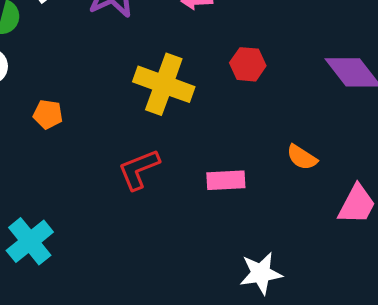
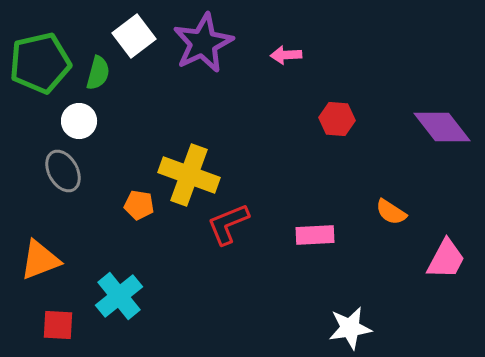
yellow cross: (164, 84) -> (189, 175), moved
orange pentagon: (48, 114) -> (139, 205), moved

